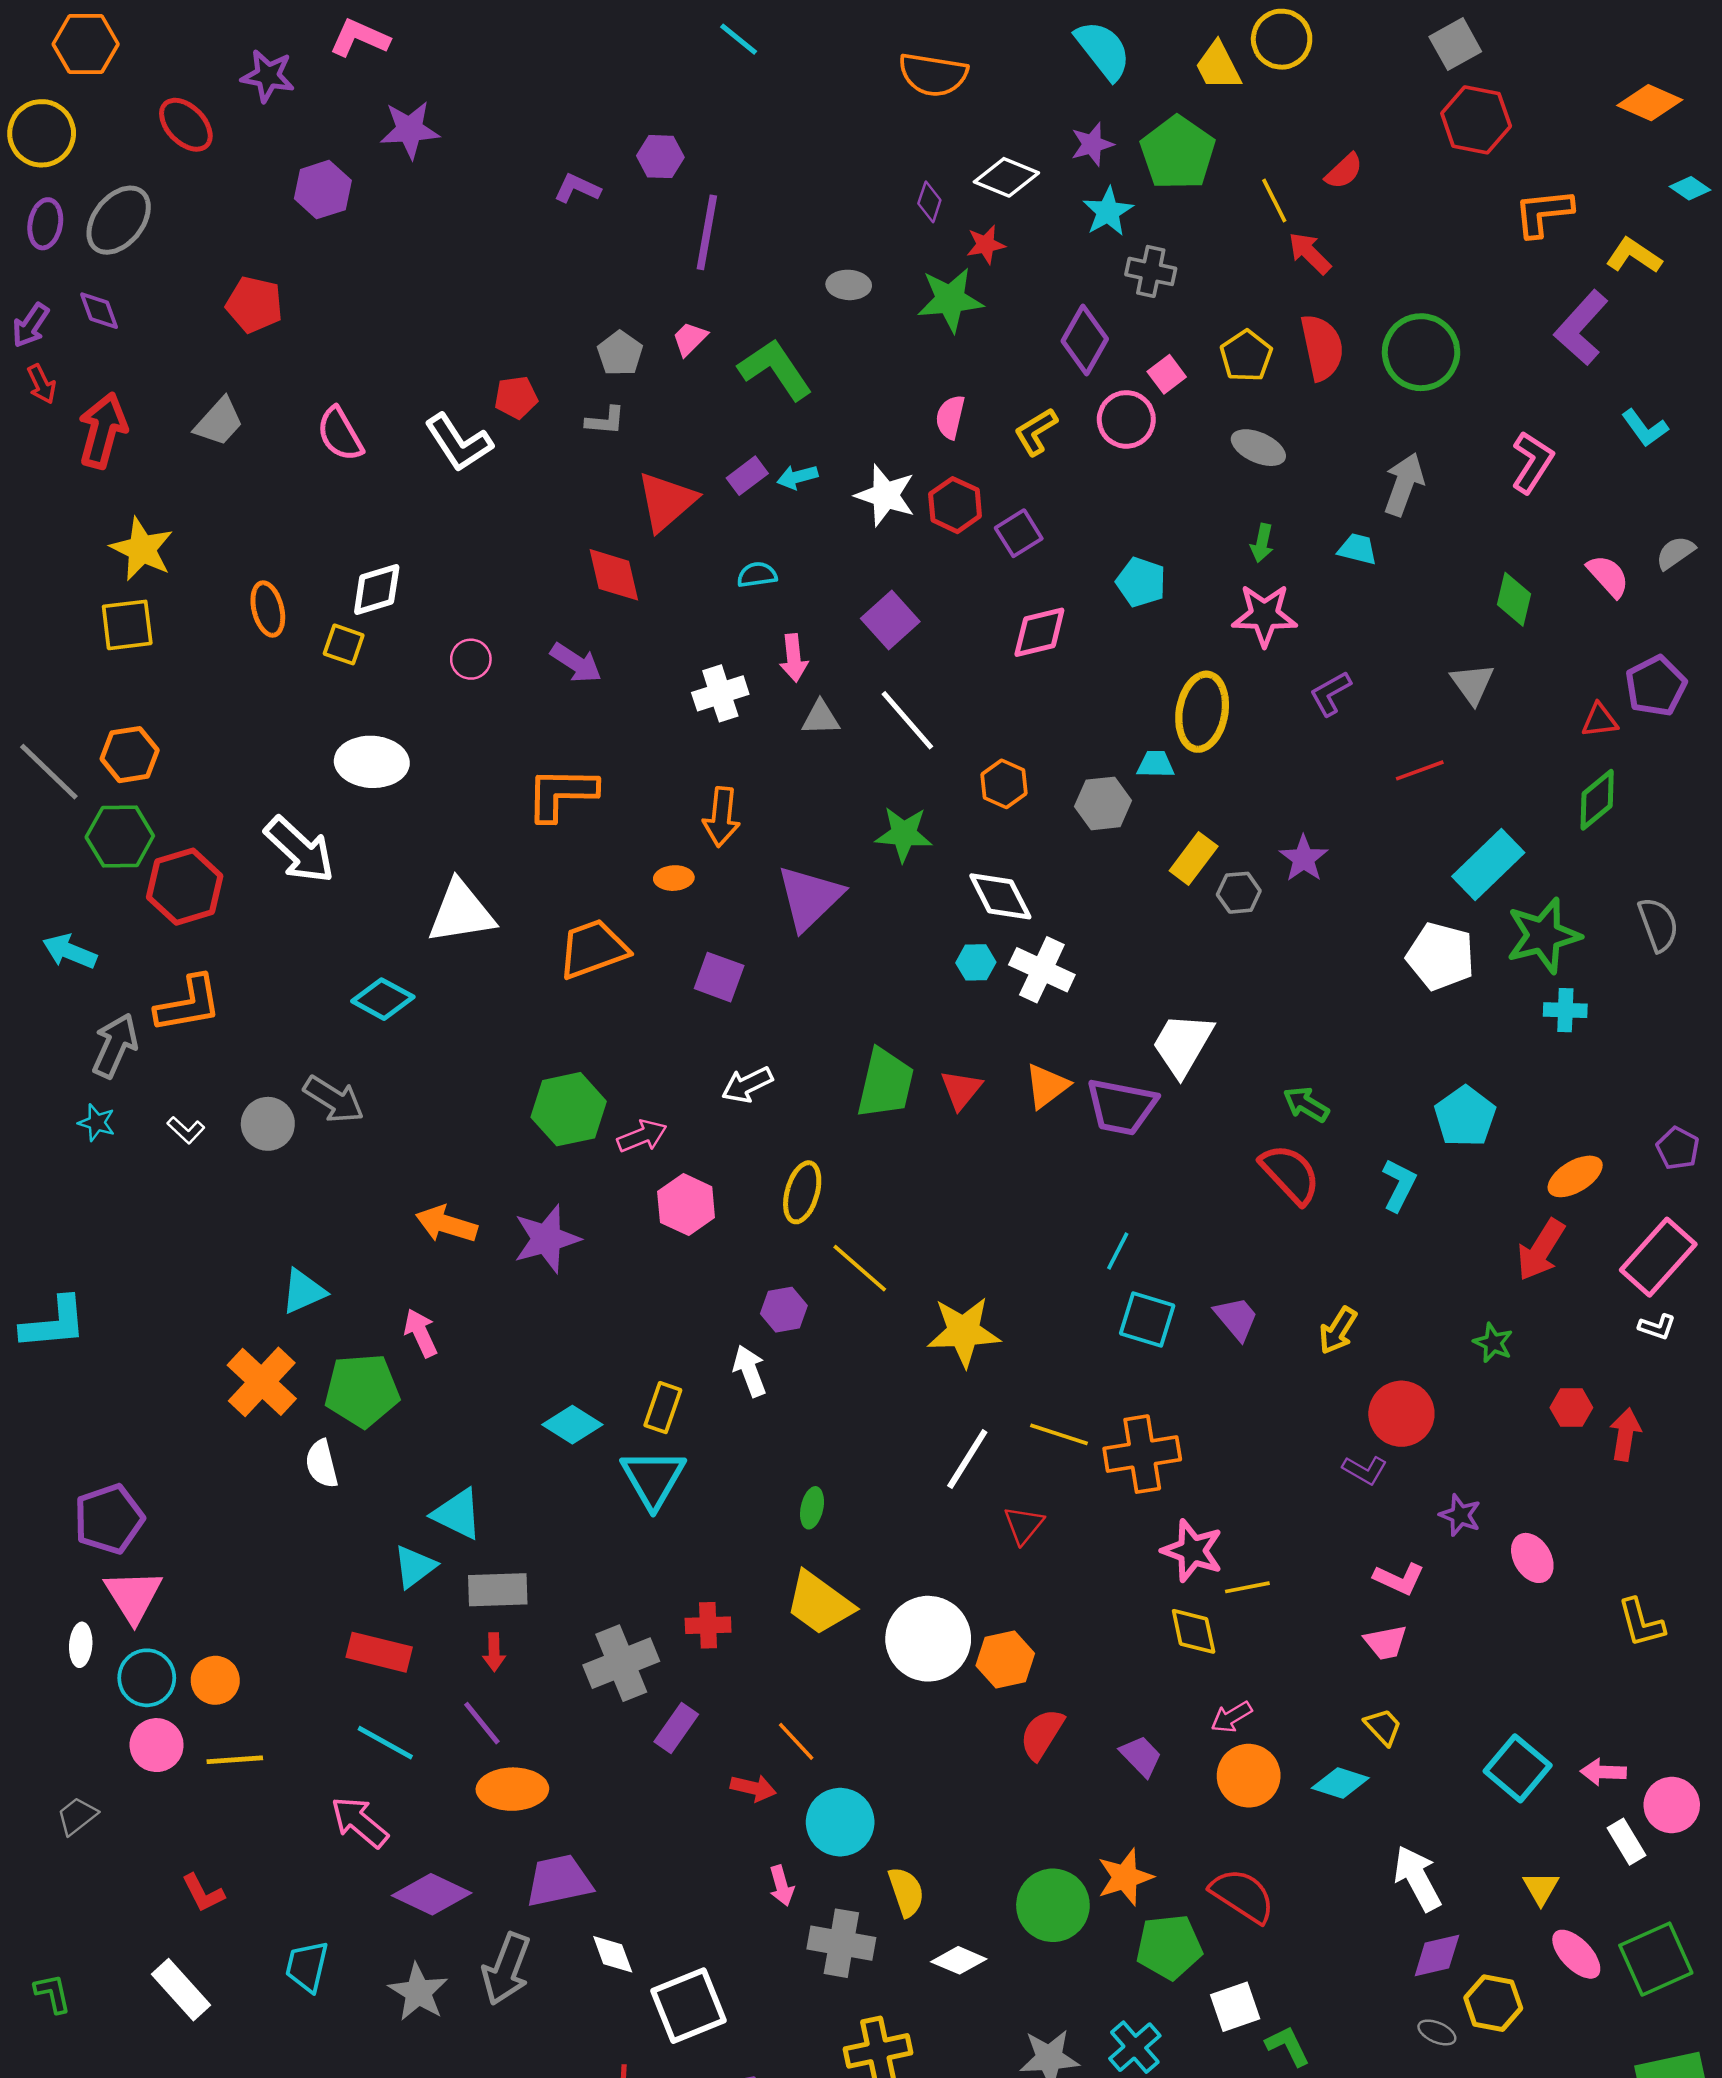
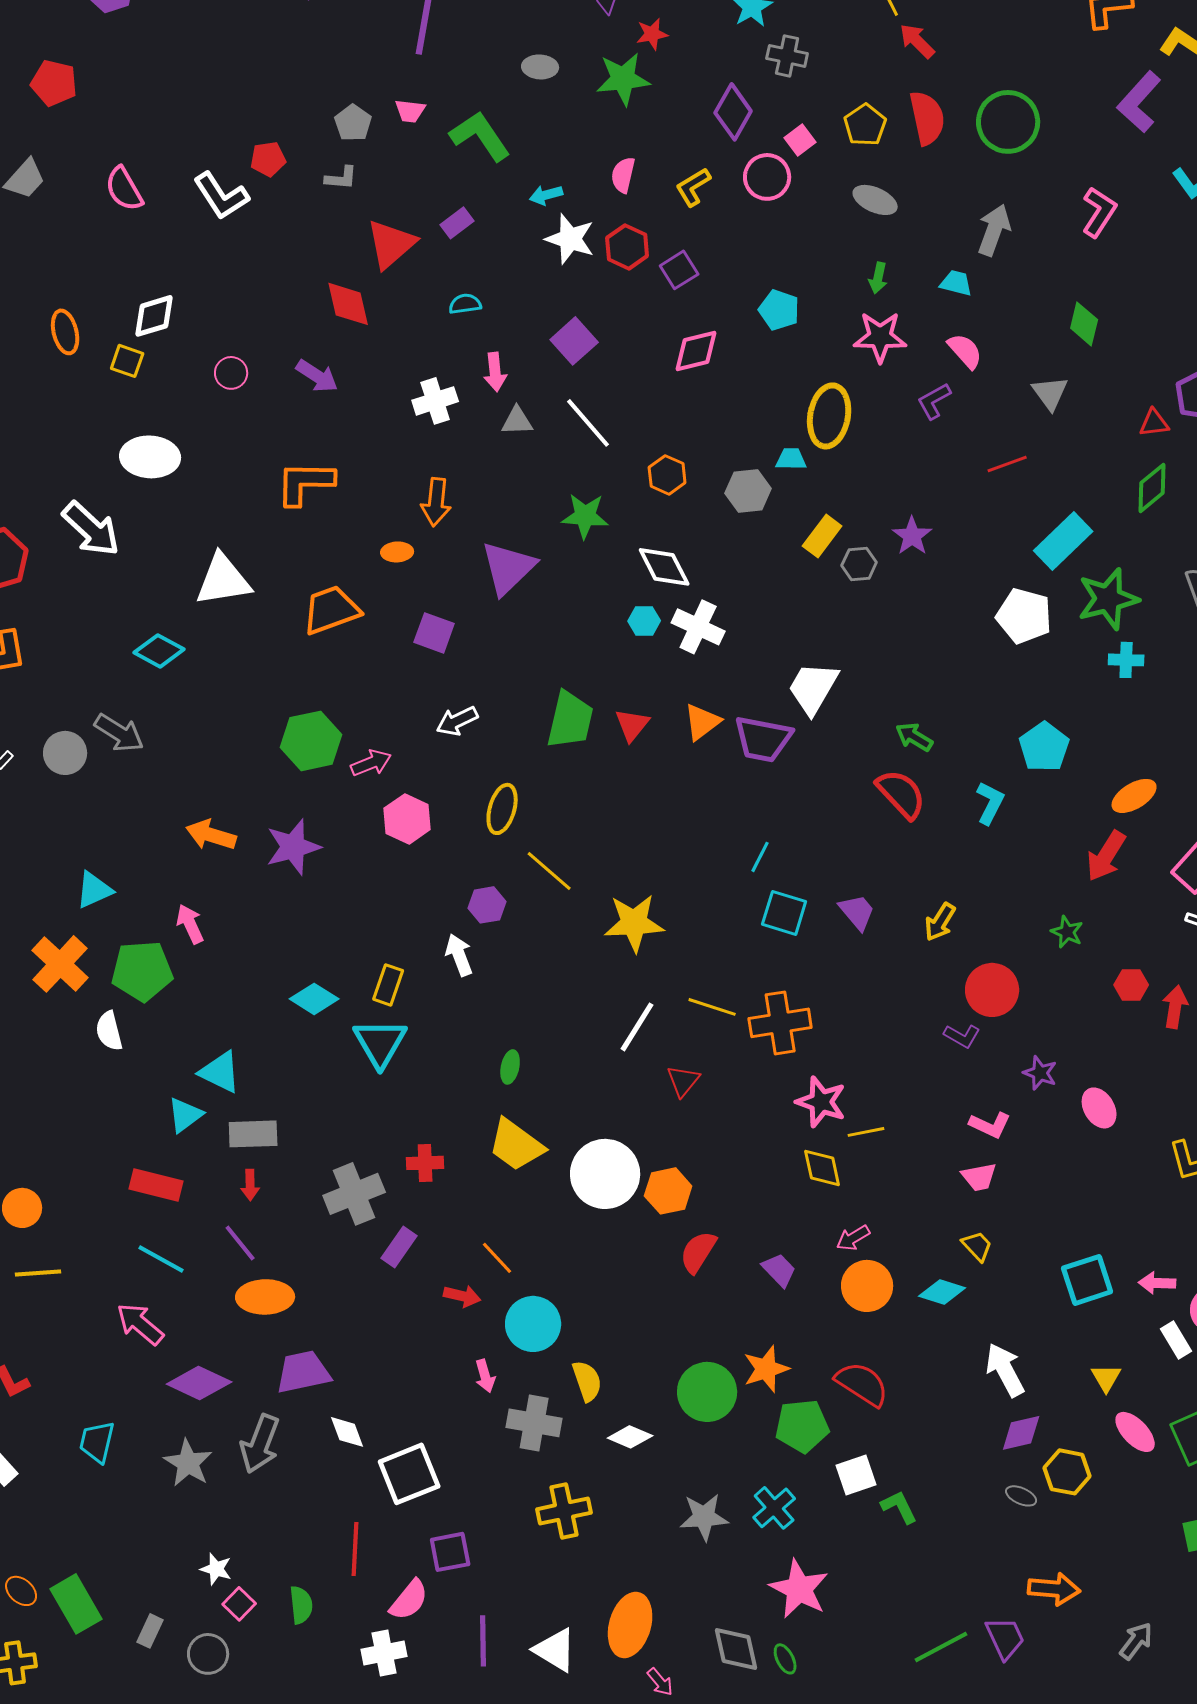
pink trapezoid: (690, 339) -> (410, 111), turned -128
cyan arrow: (797, 477) -> (546, 195), moved
pink semicircle: (1608, 576) -> (965, 351), moved
cyan square: (1518, 1768) -> (1087, 1280), turned 32

